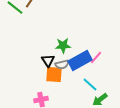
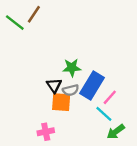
pink line: (96, 58) -> (110, 97), moved
blue rectangle: (80, 61) -> (92, 85), turned -30

